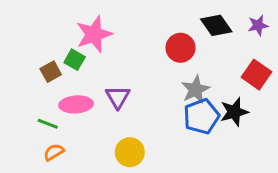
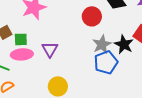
green square: (75, 60) -> (21, 39), moved, turned -32
black star: (234, 112) -> (124, 44), moved, turned -30

